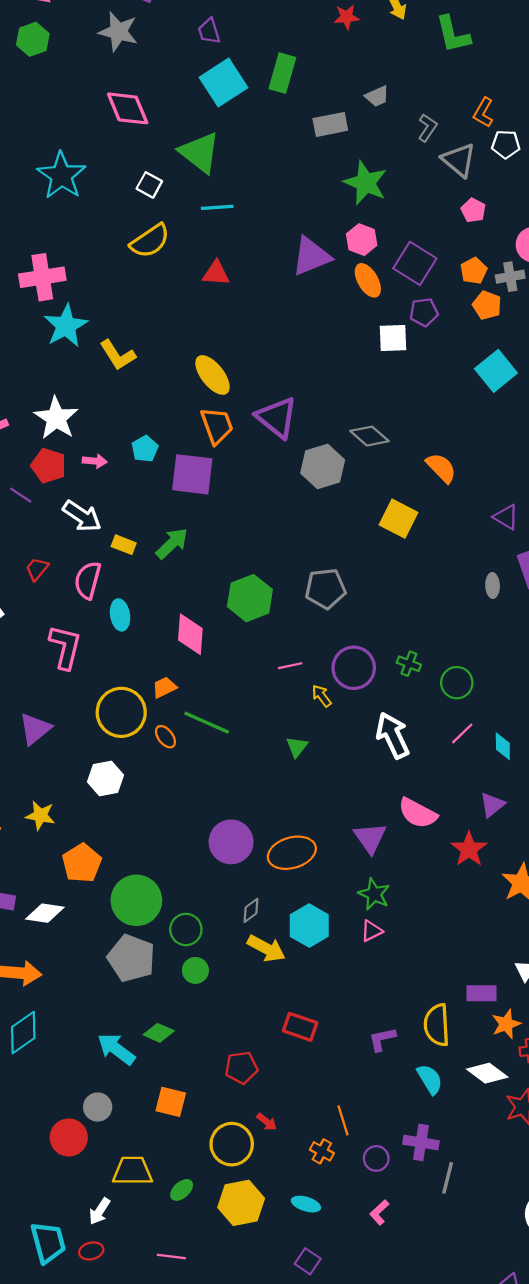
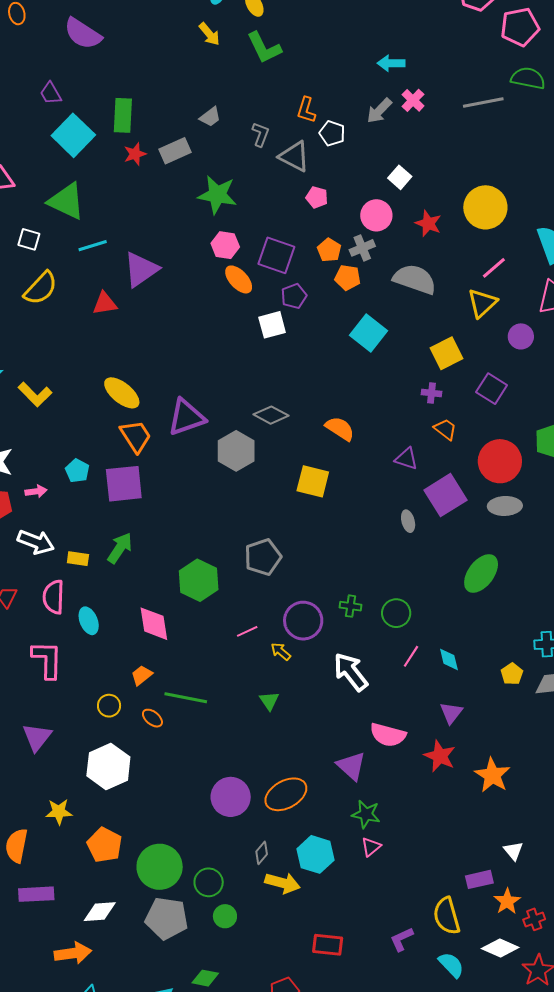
red star: (347, 17) -> (135, 154), moved
white pentagon: (506, 144) -> (332, 133), turned 30
purple triangle: (311, 256) -> (141, 269), moved
purple triangle: (277, 417) -> (186, 417), turned -45
yellow circle: (121, 712) -> (109, 706), size x0.5
white hexagon: (106, 778) -> (108, 766), size x1.4
white diamond: (45, 913) -> (100, 912), moved

